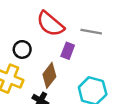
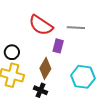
black circle: (22, 49) -> (12, 52), moved

